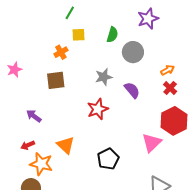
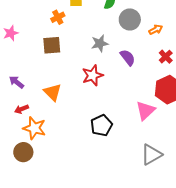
orange arrow: (168, 70) -> (156, 30), moved
purple arrow: (34, 116) -> (17, 82), moved
orange triangle: (66, 145) -> (53, 92), moved

